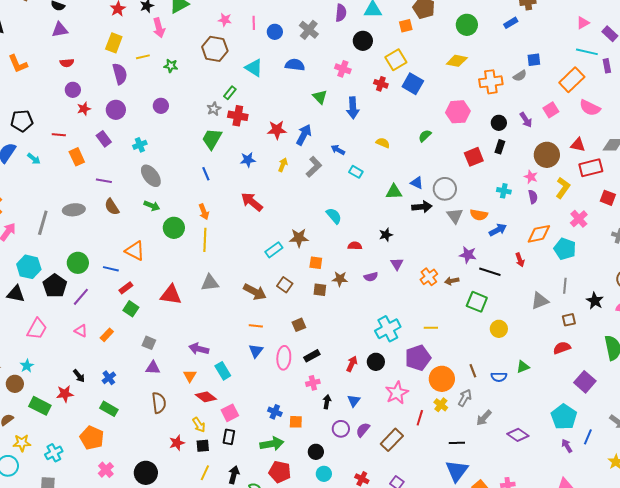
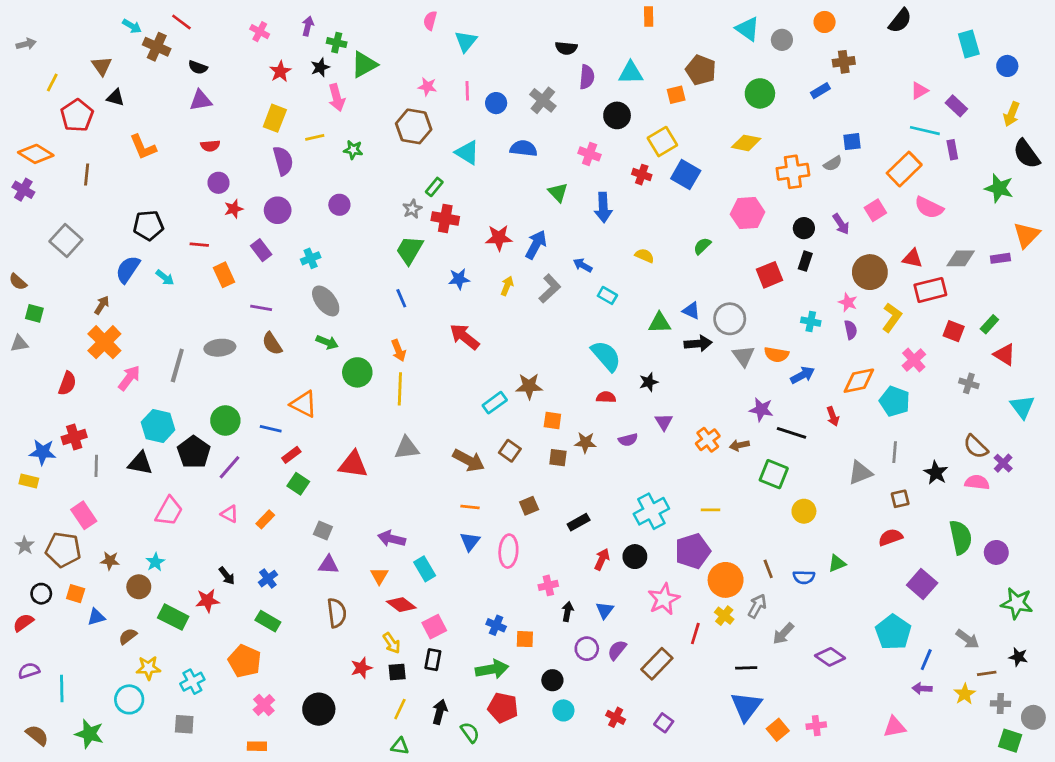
cyan semicircle: (334, 216) -> (606, 356), moved, size x1.4
black rectangle: (312, 356) -> (579, 522), moved
purple arrow: (567, 446) -> (922, 688), moved, turned -56

